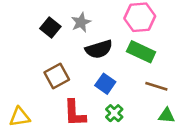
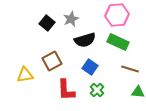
yellow triangle: (20, 117) -> (25, 75), moved

